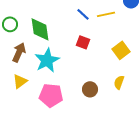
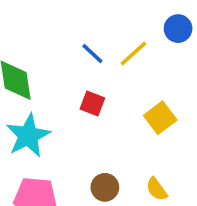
yellow line: (106, 14) -> (133, 54), turned -30
yellow semicircle: (119, 82) -> (157, 189), moved, turned -56

